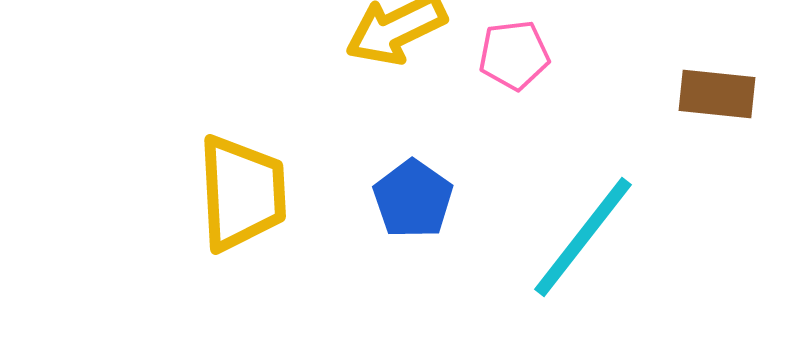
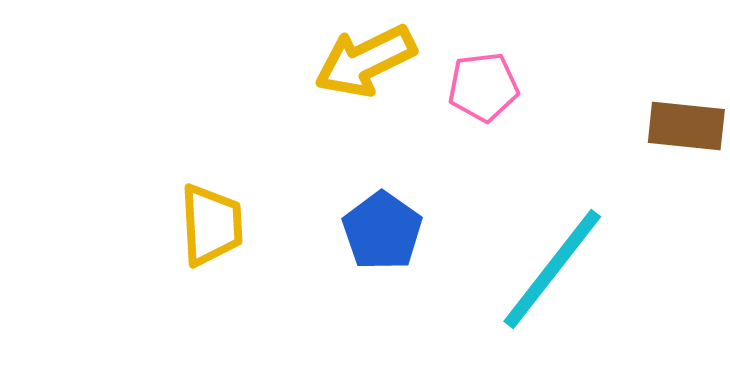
yellow trapezoid: (242, 193) -> (211, 225), size x0.7

